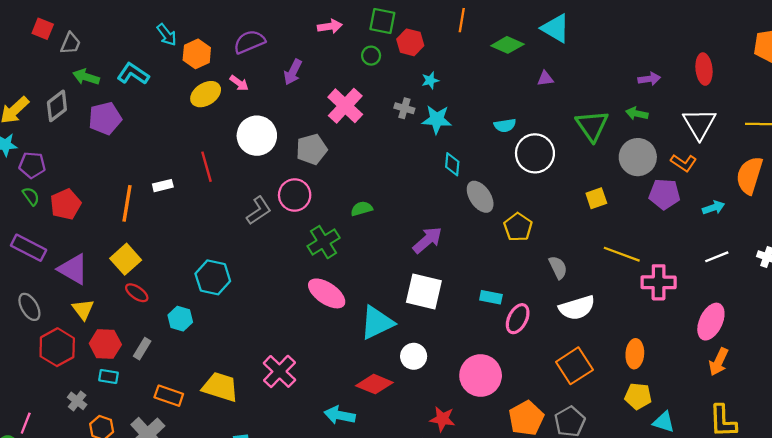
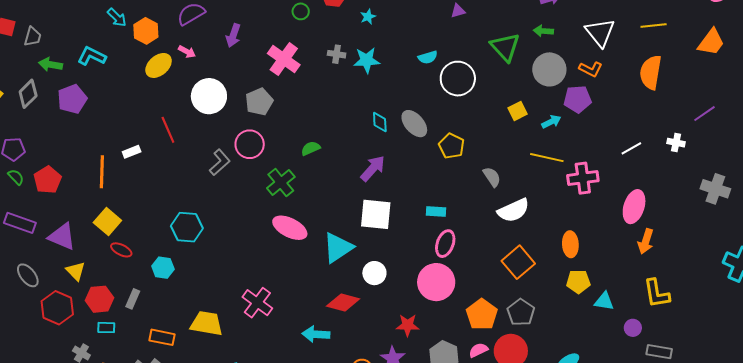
cyan star: (430, 80) -> (368, 17), moved
cyan diamond: (452, 164) -> (380, 122), moved
cyan arrow: (714, 208) -> (551, 122), moved
pink ellipse: (518, 319) -> (445, 244), moved

